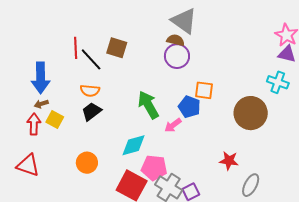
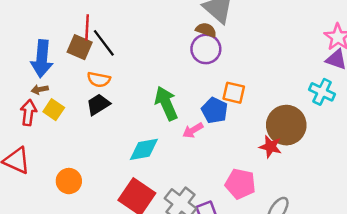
brown square: (117, 48) -> (80, 47), moved
red star: (229, 161) -> (270, 147), moved
orange circle: (87, 163) -> (69, 181), moved
pink pentagon: (154, 168) -> (240, 184), moved

